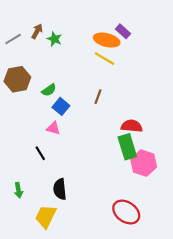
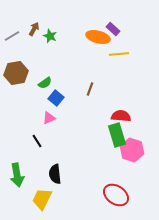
yellow line: (104, 59) -> (119, 54), moved, turned -36
pink triangle: (53, 128) -> (49, 118), turned -40
green arrow: (18, 190) -> (17, 175), size x1.6

